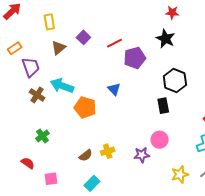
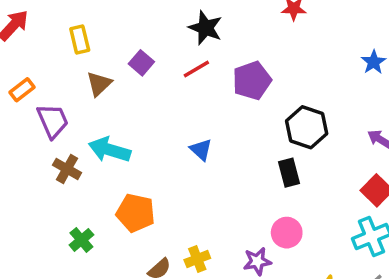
black star: (165, 39) -> (205, 28), moved
purple pentagon: (135, 58) -> (252, 80), moved
orange pentagon: (85, 107) -> (136, 213), moved

